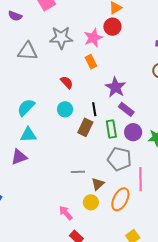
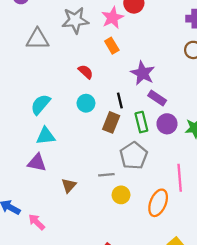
purple triangle: (19, 157) -> (37, 163), turned 36
gray pentagon: (119, 159) -> (134, 156), moved, turned 30
brown triangle: (98, 184) -> (69, 185), moved
yellow circle: (91, 202) -> (121, 195), moved
pink arrow: (66, 213) -> (37, 222), moved

